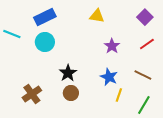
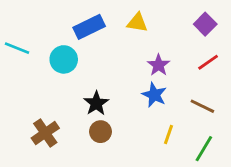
blue rectangle: (45, 17) -> (89, 27), moved
blue star: (109, 77) -> (154, 95), moved

